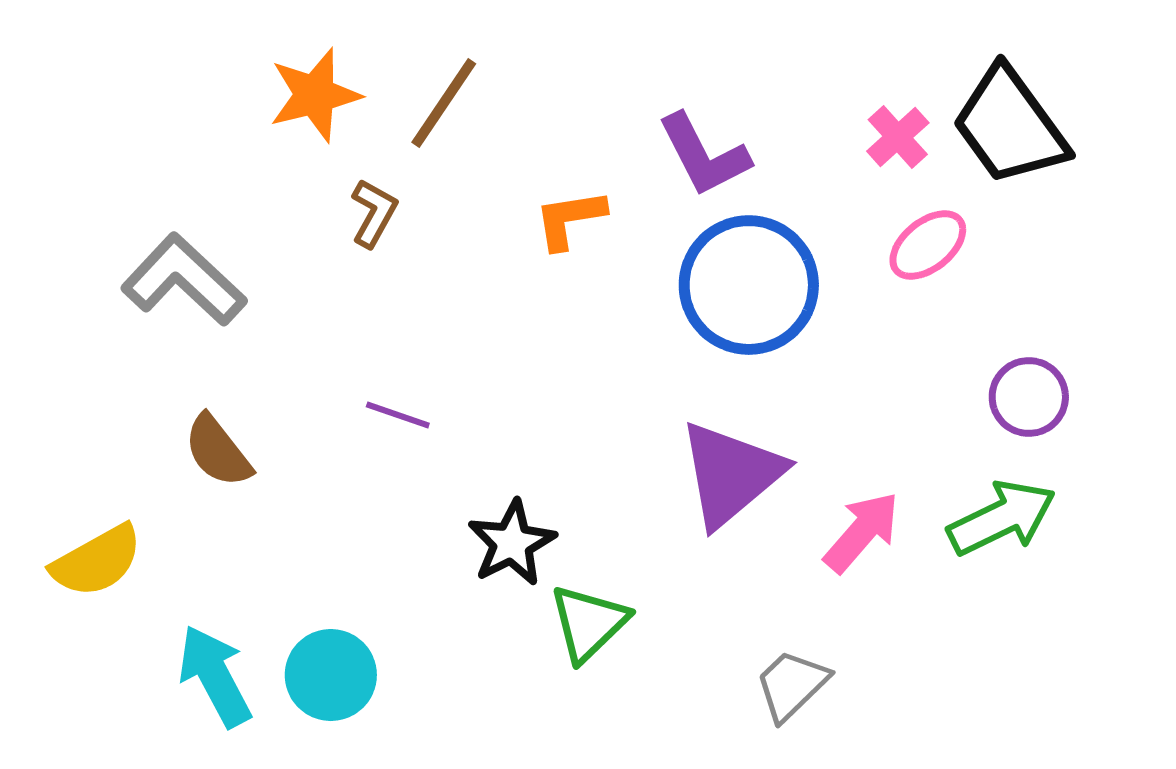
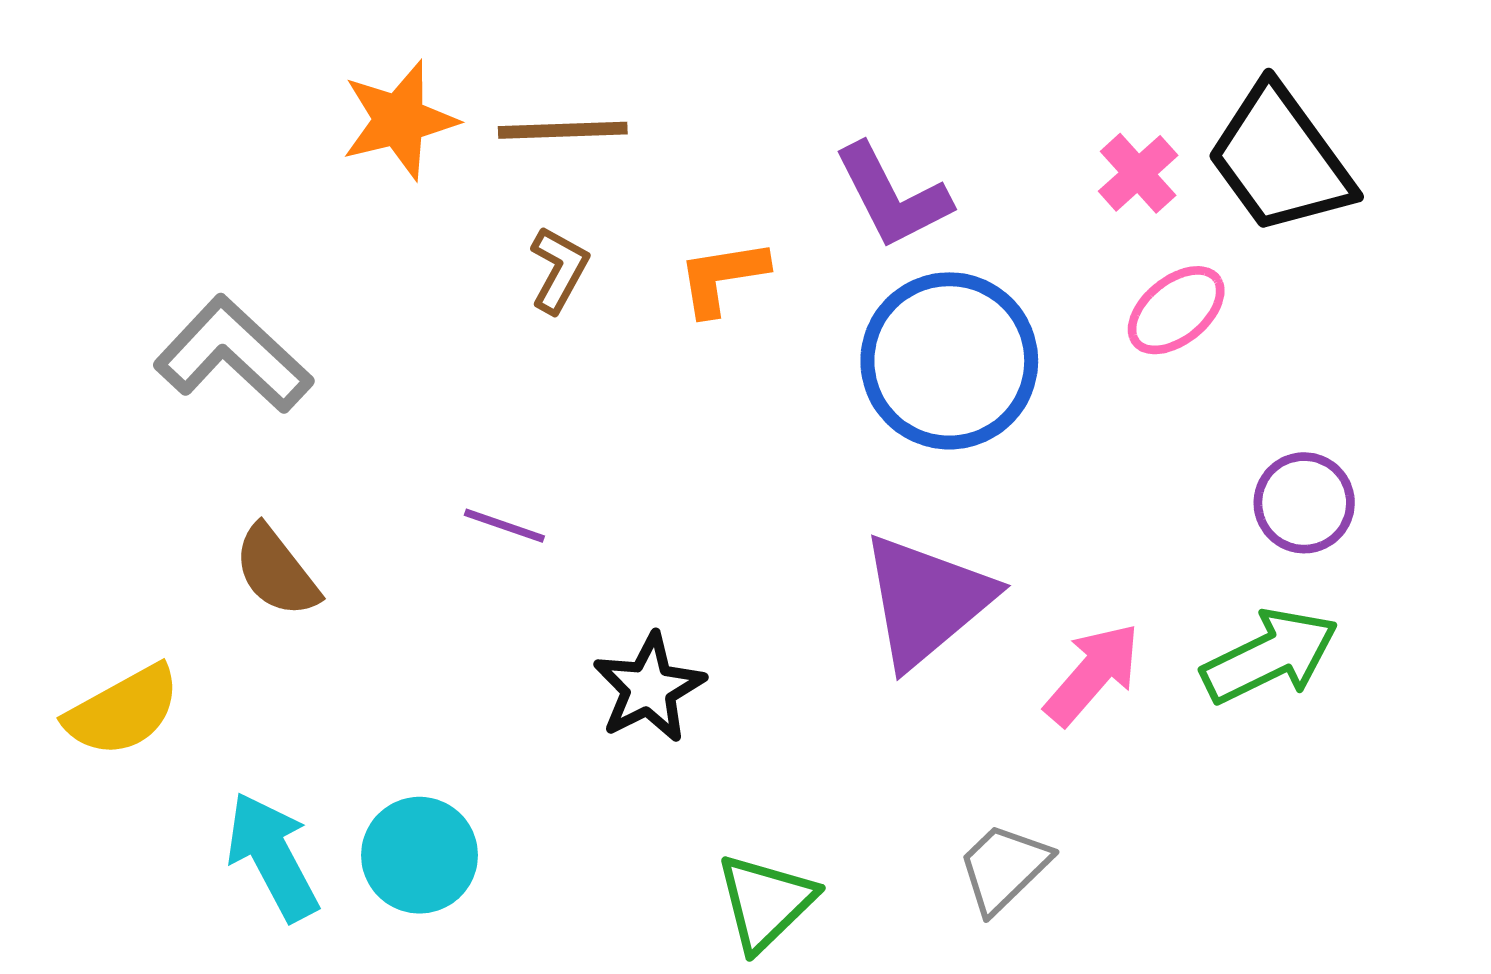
brown line: (444, 103) -> (563, 130), turned 54
brown L-shape: (374, 213) -> (559, 270), moved
green triangle: (589, 623) -> (766, 902), moved

